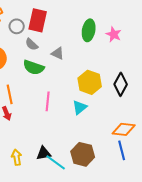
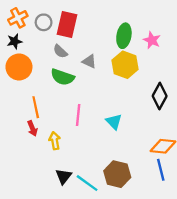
gray circle: (17, 26) -> (44, 22), moved
yellow hexagon: (90, 82) -> (125, 65), moved
cyan triangle: (80, 107) -> (114, 122), turned -35
black triangle: (44, 153) -> (64, 176), moved, turned -42
yellow arrow: (17, 157) -> (55, 141), moved

